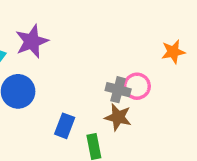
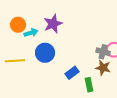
blue rectangle: (65, 126) -> (72, 73), turned 32

